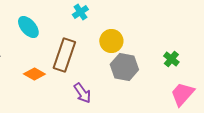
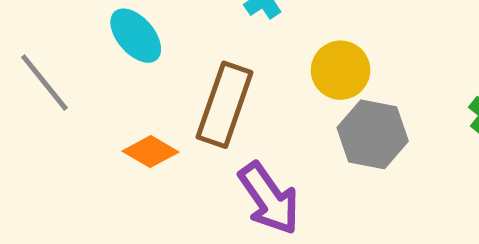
purple arrow: (82, 93) -> (269, 198), size x1.4

